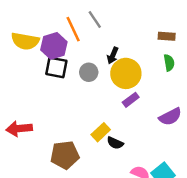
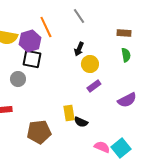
gray line: (95, 19) -> (79, 16), moved
gray circle: (89, 72) -> (18, 79), moved
yellow circle: (126, 73) -> (90, 64), size x0.7
yellow rectangle: (101, 132) -> (69, 113), turned -56

